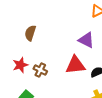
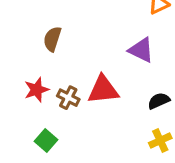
red triangle: (75, 65) -> (103, 90), moved

